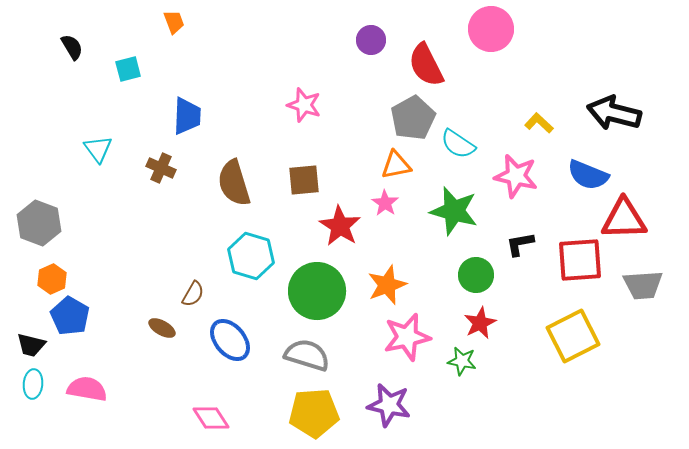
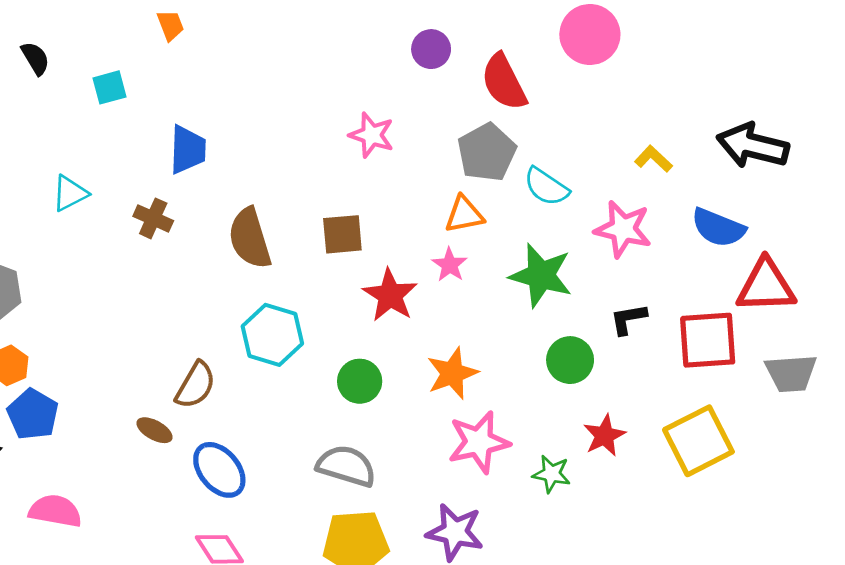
pink star: (304, 105) -> (372, 135), moved
cyan triangle: (98, 149) -> (70, 193), turned 40
green circle: (317, 291) -> (360, 381), size x0.6
brown semicircle: (193, 294) -> (196, 385), size x1.4
red star: (480, 323) -> (604, 435), moved
blue ellipse: (230, 340) -> (219, 470), moved

